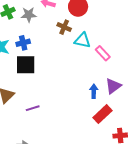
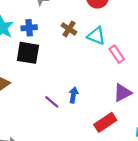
brown cross: (64, 27) -> (69, 29), moved
blue arrow: (94, 91) -> (73, 95), moved
purple line: (33, 108) -> (52, 102), moved, turned 48

